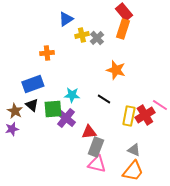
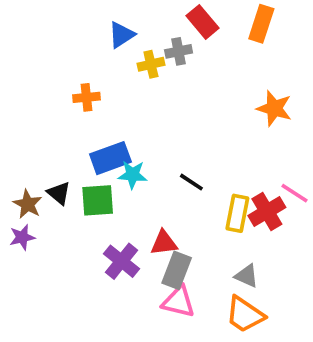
red rectangle: (124, 12) -> (202, 22), moved
orange rectangle: (123, 29) -> (261, 24), moved
gray cross: (97, 38) -> (179, 51), moved, turned 32
orange star: (116, 70) -> (274, 108), moved
blue rectangle: (33, 84) -> (110, 158), moved
purple cross: (66, 118) -> (121, 261), moved
orange trapezoid: (133, 171) -> (245, 315), turned 85

